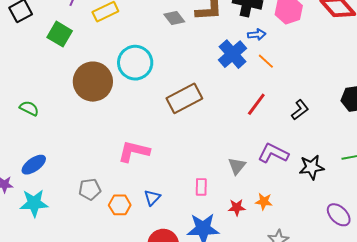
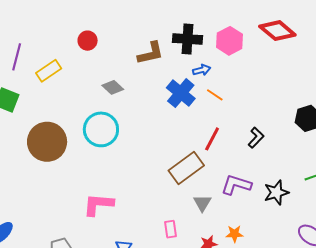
gray diamond: (174, 18) -> (113, 87), moved
cyan circle: (135, 63) -> (101, 129), moved
brown rectangle: (184, 98) -> (186, 168), moved

